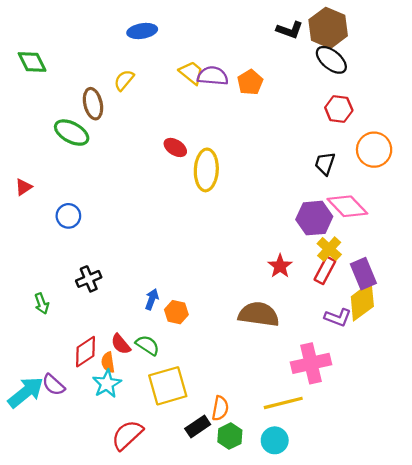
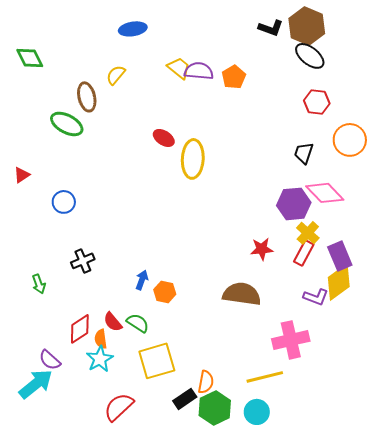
red star: (280, 266) -> (262, 249), turned 30
cyan arrow: (26, 392) -> (36, 384), moved
green hexagon: (230, 436) -> (215, 408), size x1.4

